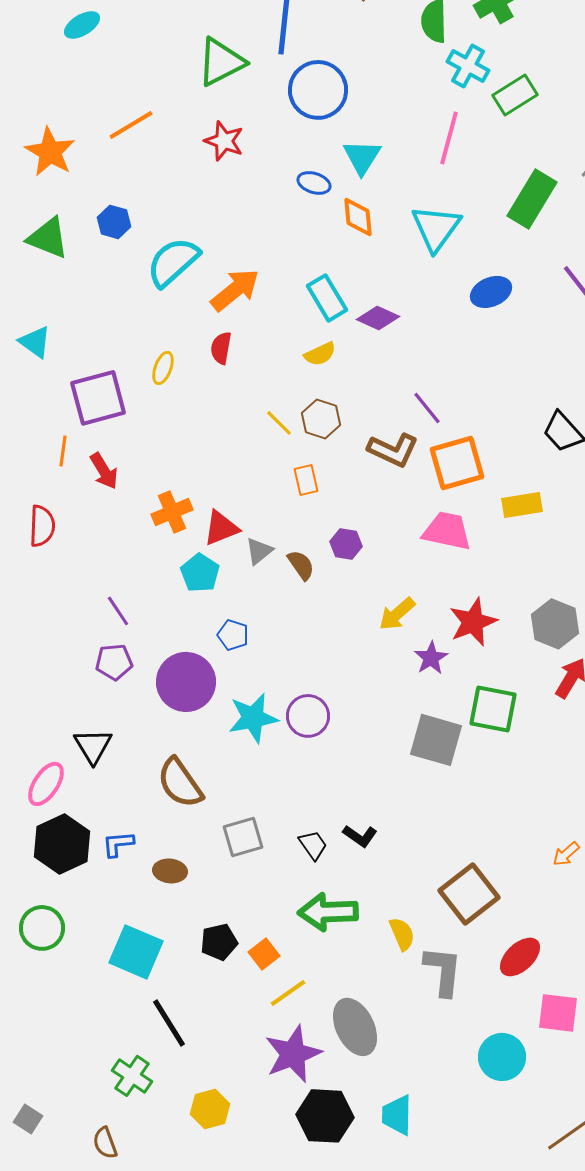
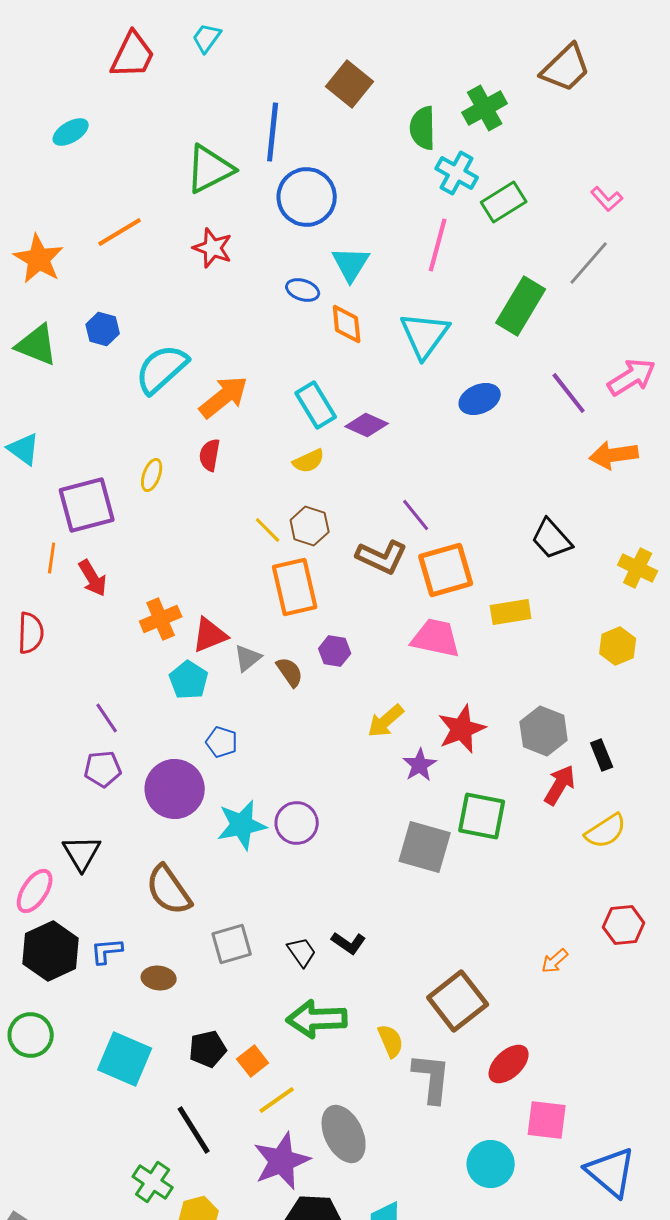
orange rectangle: (306, 480) -> (295, 587), size x1.8
black line: (169, 1023) -> (194, 1130), moved
green cross: (132, 1076) -> (153, 1182), moved

